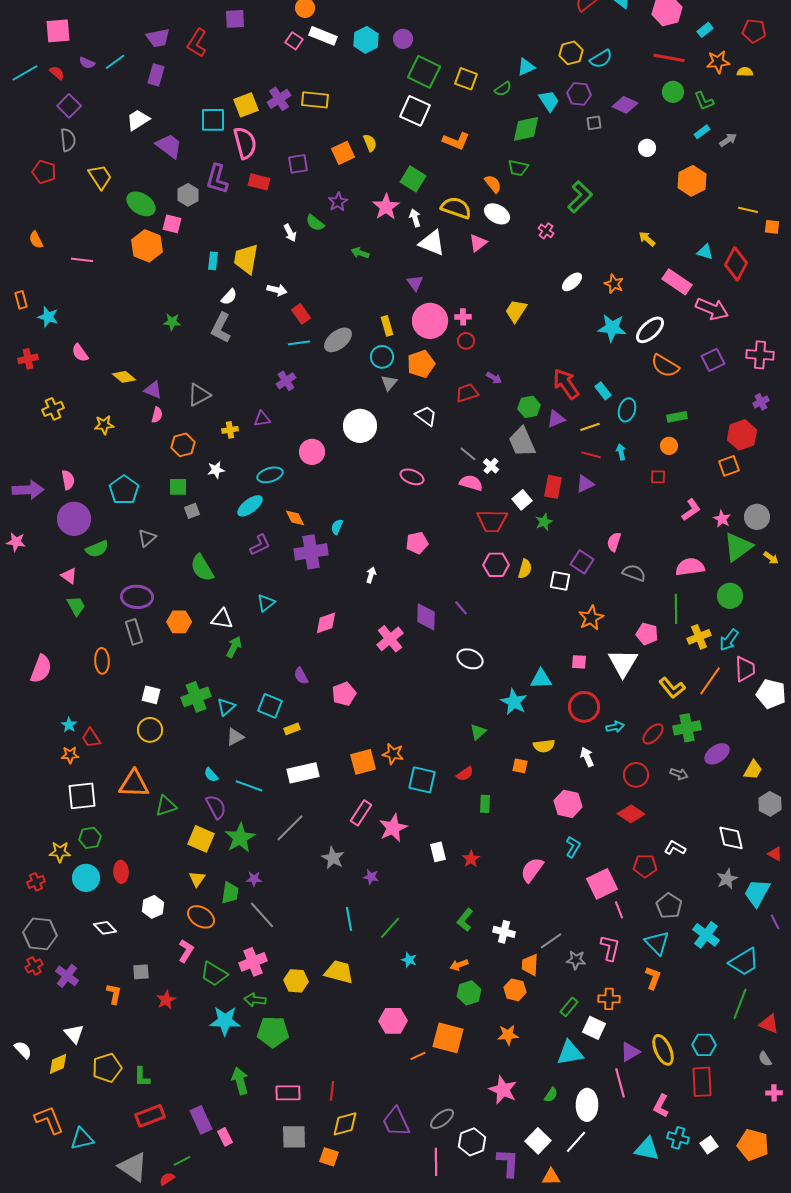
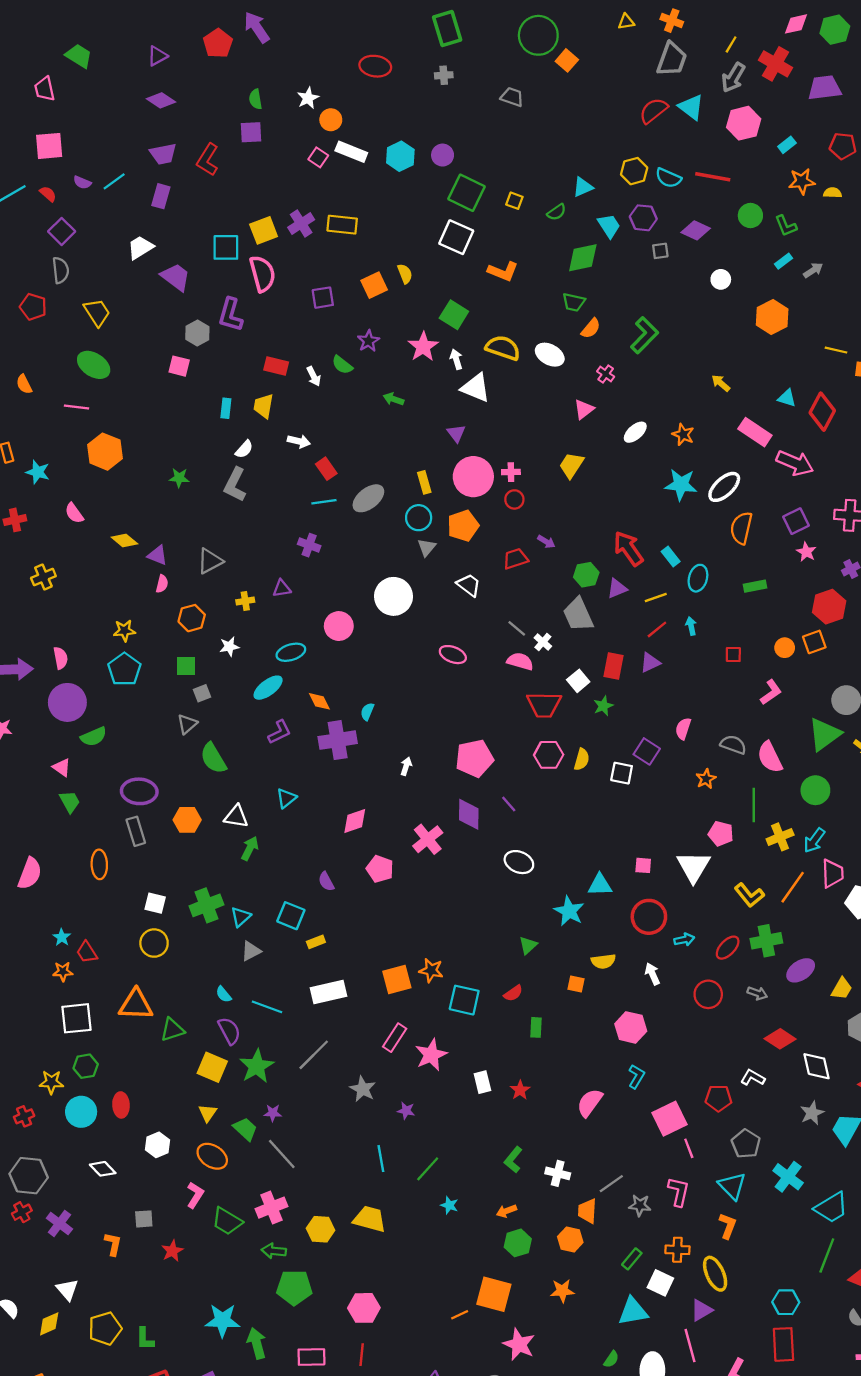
red line: (669, 58) -> (713, 177), moved
cyan semicircle: (601, 59) -> (668, 178), turned 55
yellow square: (466, 79) -> (514, 201), size x0.7
red rectangle: (259, 182) -> (276, 366), moved
orange semicircle: (493, 184) -> (591, 328), moved, turned 78
green ellipse: (141, 204) -> (94, 365), moved
pink triangle: (478, 243) -> (584, 409), moved
orange hexagon: (147, 246) -> (105, 452), moved
yellow trapezoid: (246, 259) -> (264, 406), size x0.7
orange semicircle: (665, 366) -> (741, 528), turned 72
purple cross: (286, 381) -> (309, 545), turned -36
yellow star: (104, 425) -> (124, 631), moved
orange circle: (669, 446) -> (785, 648), moved
red line: (591, 455) -> (657, 629), turned -54
pink star: (722, 519) -> (806, 552), moved
gray triangle: (147, 538) -> (187, 724), moved
pink pentagon: (417, 543) -> (474, 758), moved, size x1.5
pink semicircle: (690, 567) -> (770, 757), turned -108
gray semicircle: (634, 573) -> (733, 745), moved
orange star: (591, 618) -> (706, 779), moved, size x0.7
pink pentagon: (344, 694) -> (380, 869), moved, turned -30
red diamond: (631, 814) -> (780, 1039), moved
green trapezoid: (230, 893) -> (245, 1129), turned -55
cyan star: (225, 1021) -> (222, 1320), moved
pink hexagon: (393, 1021) -> (364, 1308), moved
yellow ellipse: (663, 1050) -> (715, 1274), moved
pink star: (503, 1090) -> (519, 1344), moved

